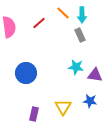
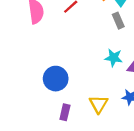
blue circle: (26, 73) -> (56, 79), moved

